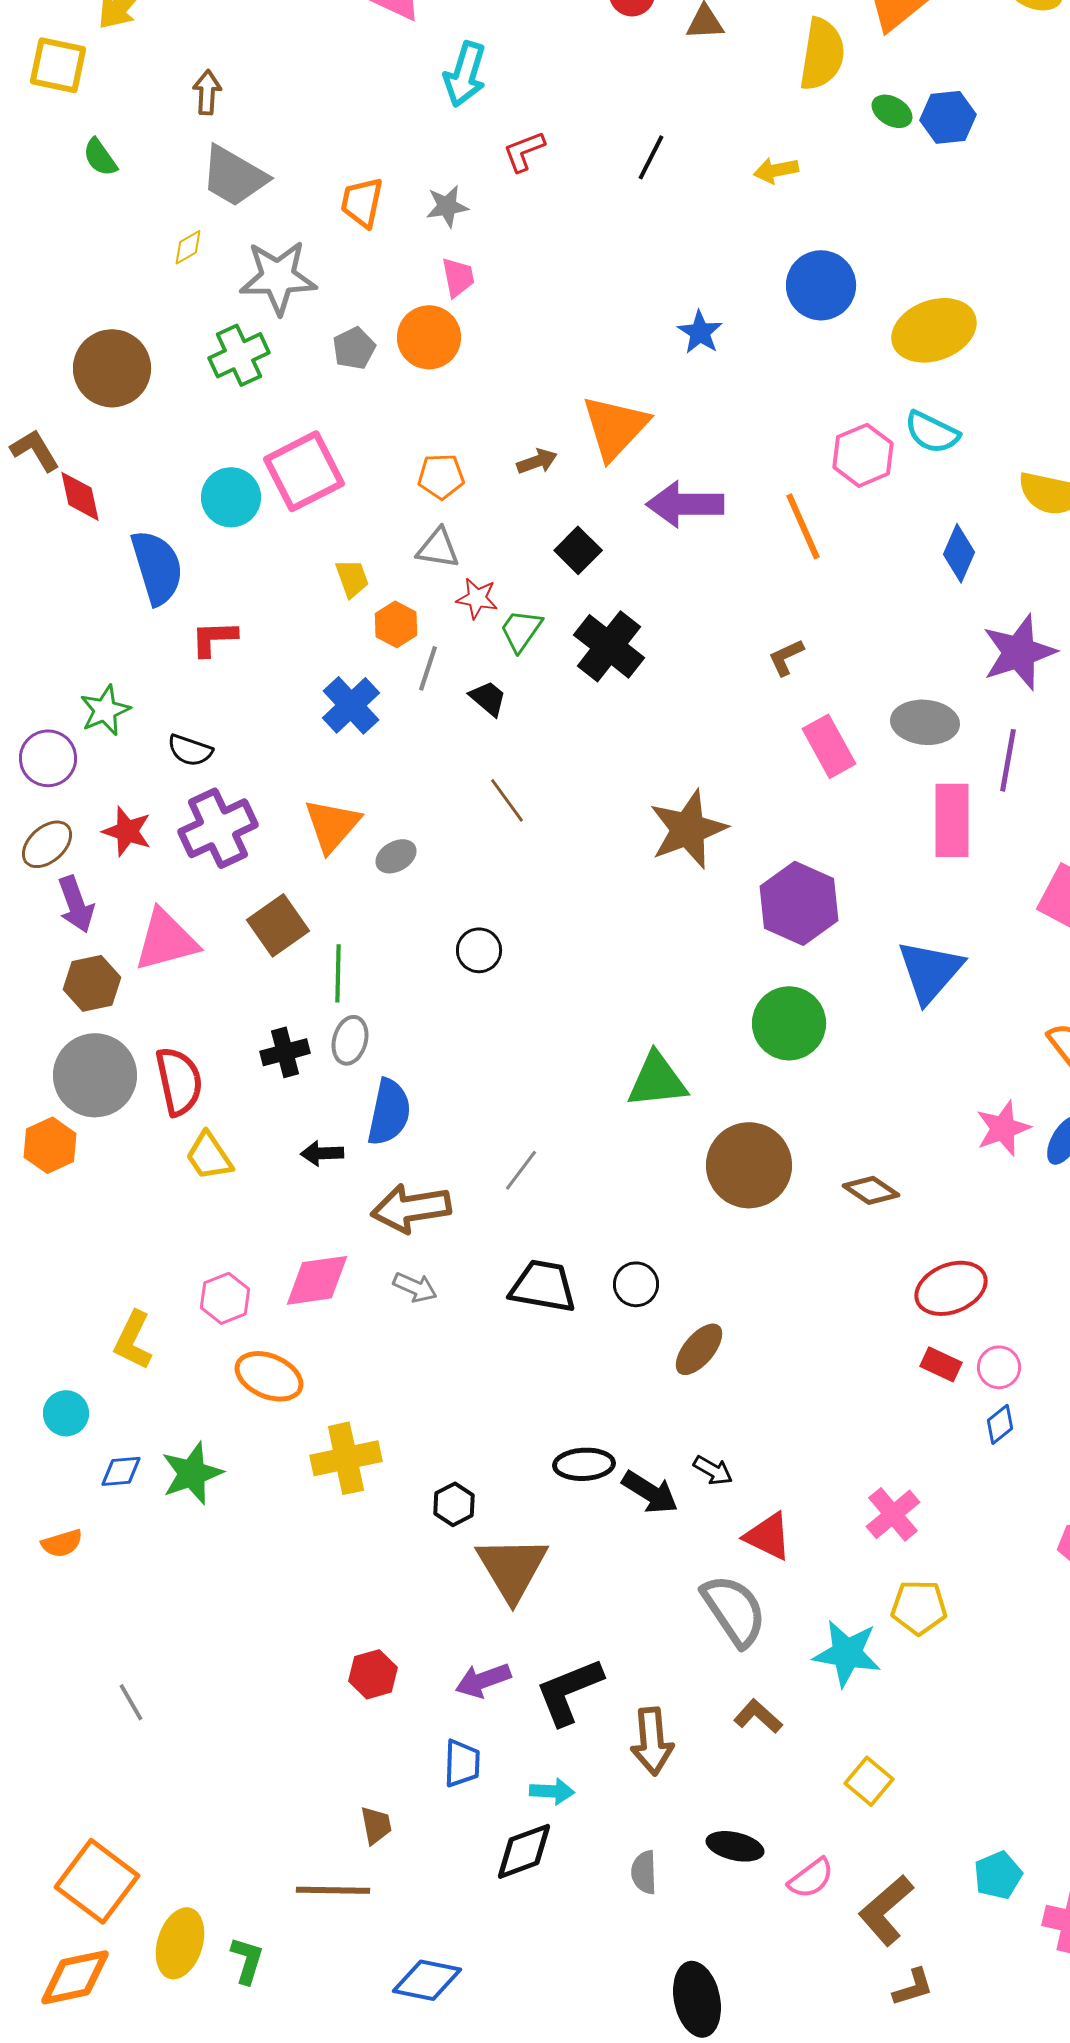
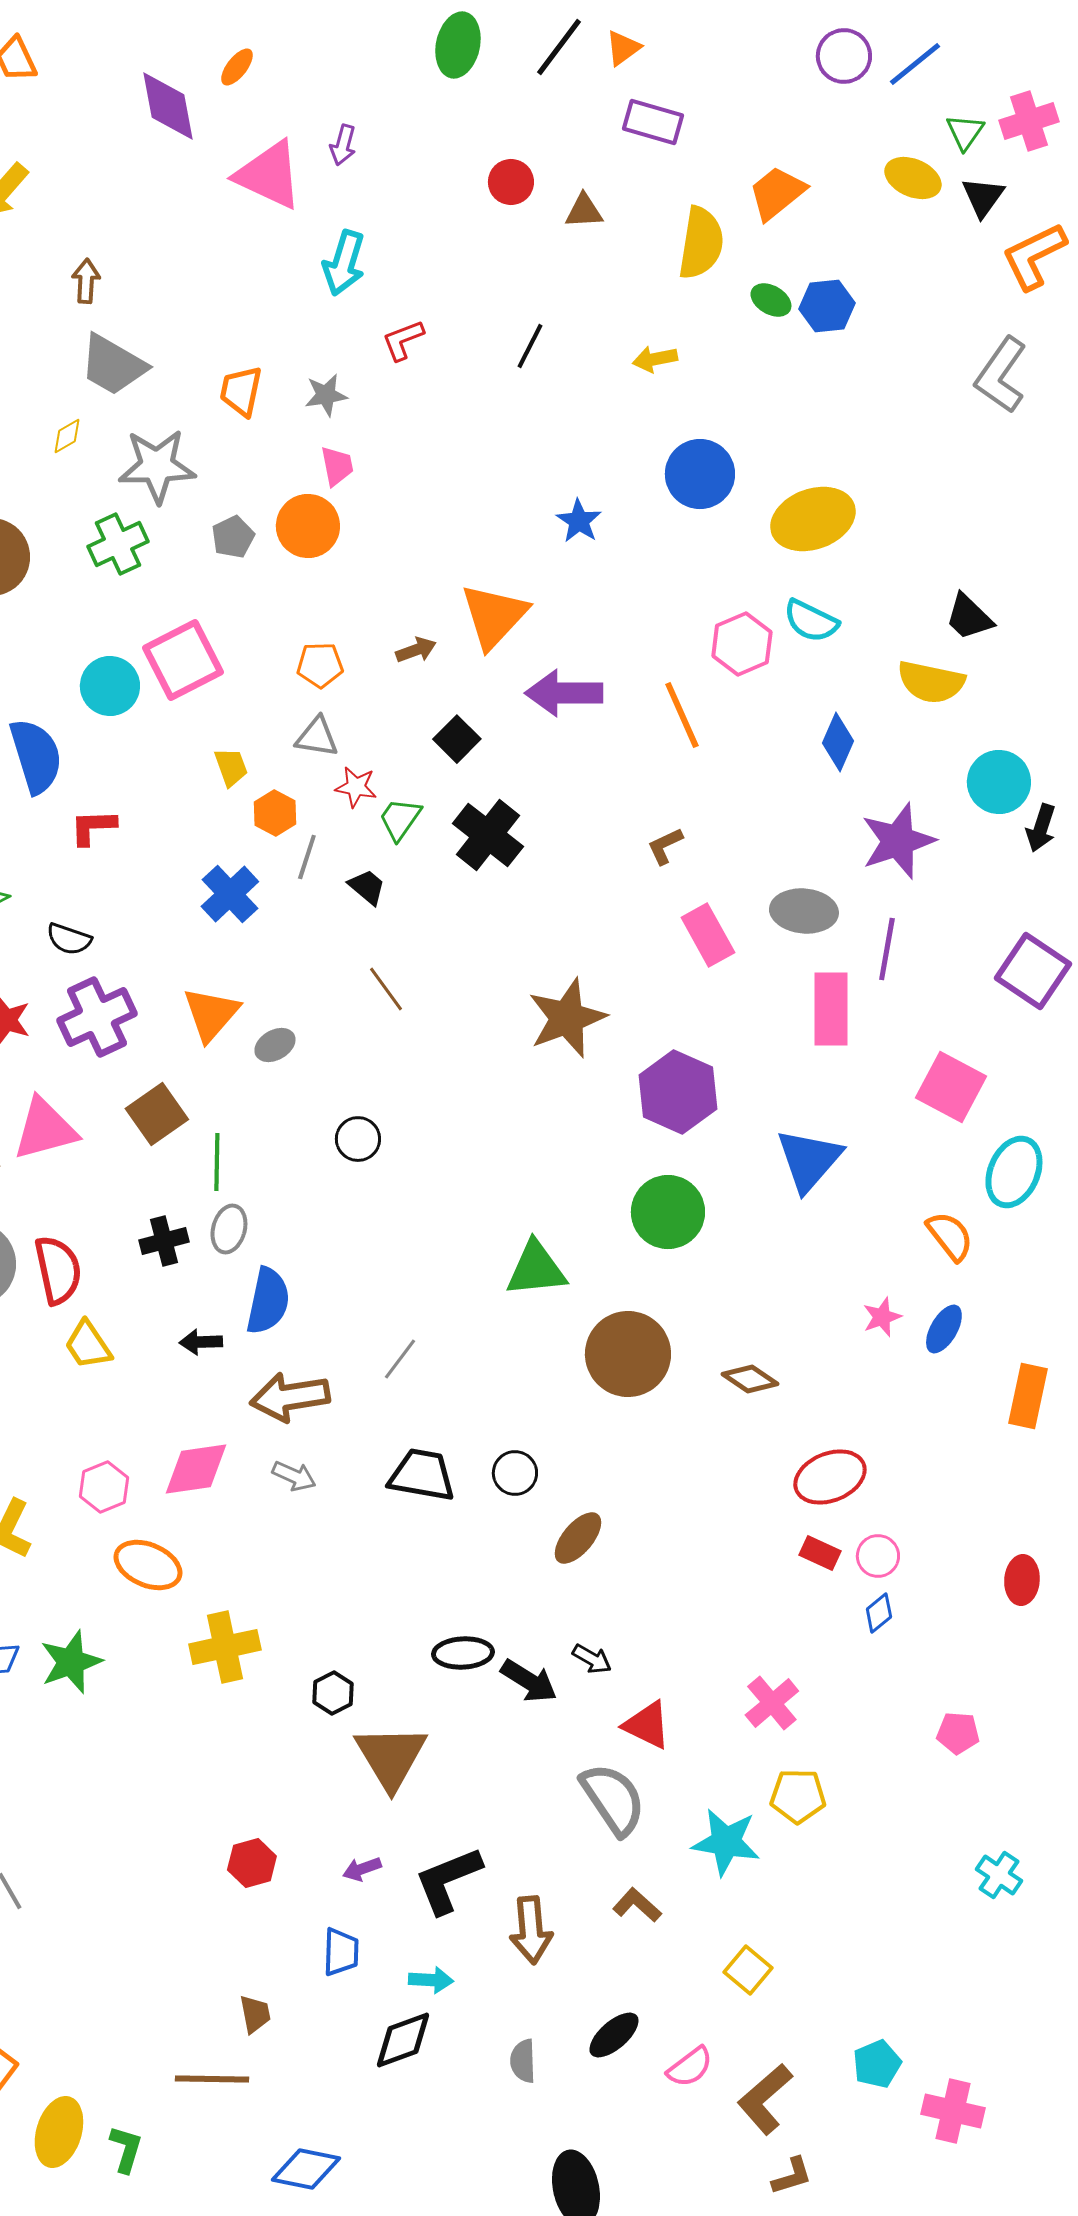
pink star: (1003, 1128) -> (882, 1317), size x0.7
purple arrow: (483, 1680) -> (362, 1869), size x0.7
black ellipse: (735, 1846) -> (614, 2035), turned -54

